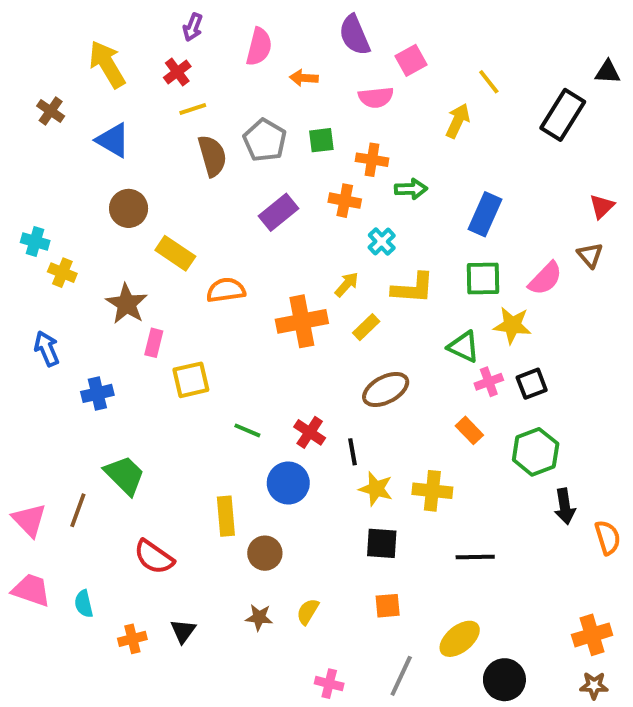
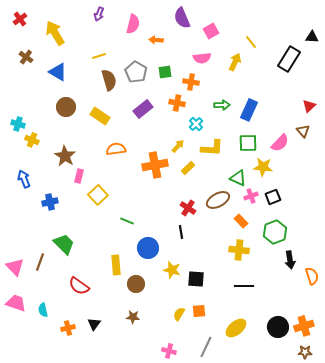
red cross: (177, 72) -> (20, 19), moved
pink semicircle: (376, 97) -> (202, 58), moved
green arrow: (411, 189) -> (222, 105), moved
yellow rectangle: (175, 253) -> (100, 116), moved
yellow square: (191, 380) -> (98, 195), turned -30
brown ellipse: (386, 390) -> (218, 200), moved
red cross: (310, 432) -> (188, 208), moved
yellow star: (376, 489) -> (172, 270), moved
yellow cross: (432, 491) -> (239, 250), moved
yellow semicircle: (308, 612) -> (179, 314), moved
black circle: (504, 680) -> (278, 327), moved

